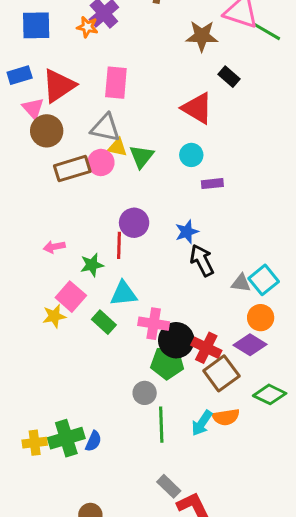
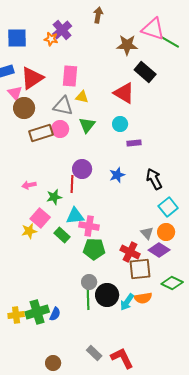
black rectangle: (229, 77) -> (145, 72), size x1.5
yellow triangle: (117, 147) -> (82, 97), moved
black arrow: (202, 260) -> (154, 179), moved
gray triangle: (241, 283) -> (147, 233), moved, turned 40
pink cross: (154, 324) -> (89, 226), moved
black circle: (176, 340) -> (107, 295), moved
green pentagon: (167, 363) -> (94, 249), moved
brown square: (221, 373) -> (140, 269), turned 30
green line: (161, 425) -> (88, 298), moved
gray rectangle: (169, 486) -> (94, 353), moved

